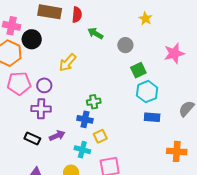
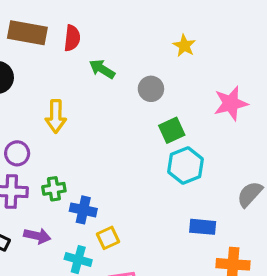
yellow arrow: (68, 63) -> (56, 116), turned -42
green cross: (94, 102) -> (54, 189), moved
blue rectangle: (152, 117) -> (203, 227), moved
purple arrow: (57, 136) -> (37, 236), turned 35

